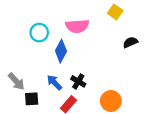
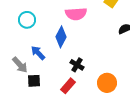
cyan circle: (39, 33) -> (27, 20), moved
blue arrow: (54, 83) -> (38, 53), moved

